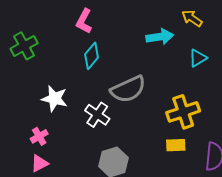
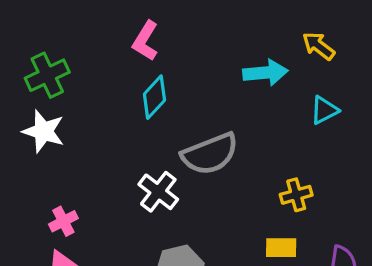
white star: (55, 99) -> (43, 131), moved
yellow cross: (183, 112) -> (296, 195), size x0.6

